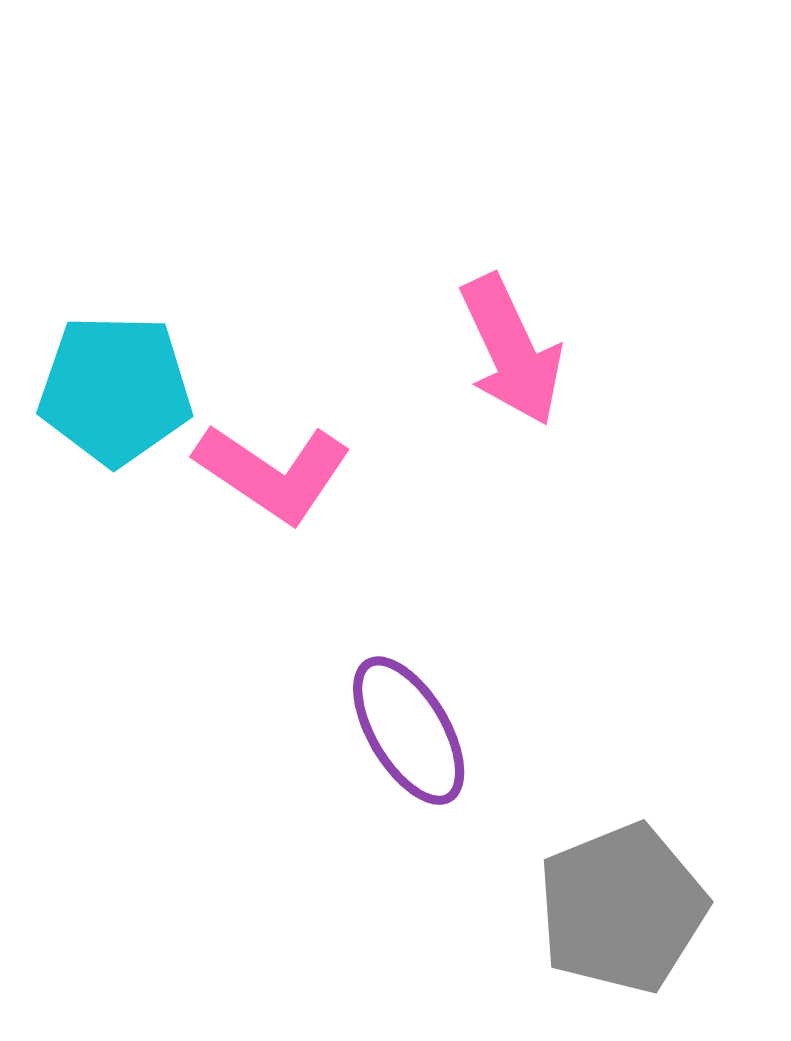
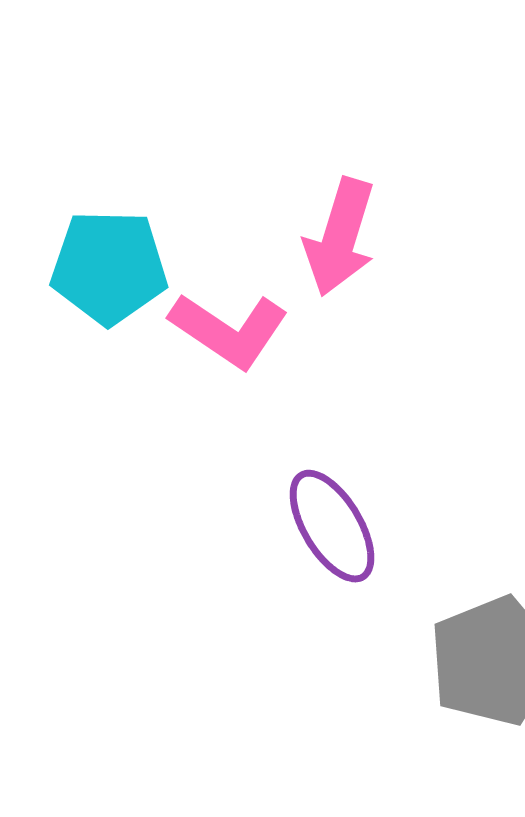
pink arrow: (511, 350) -> (340, 237), moved, turned 42

